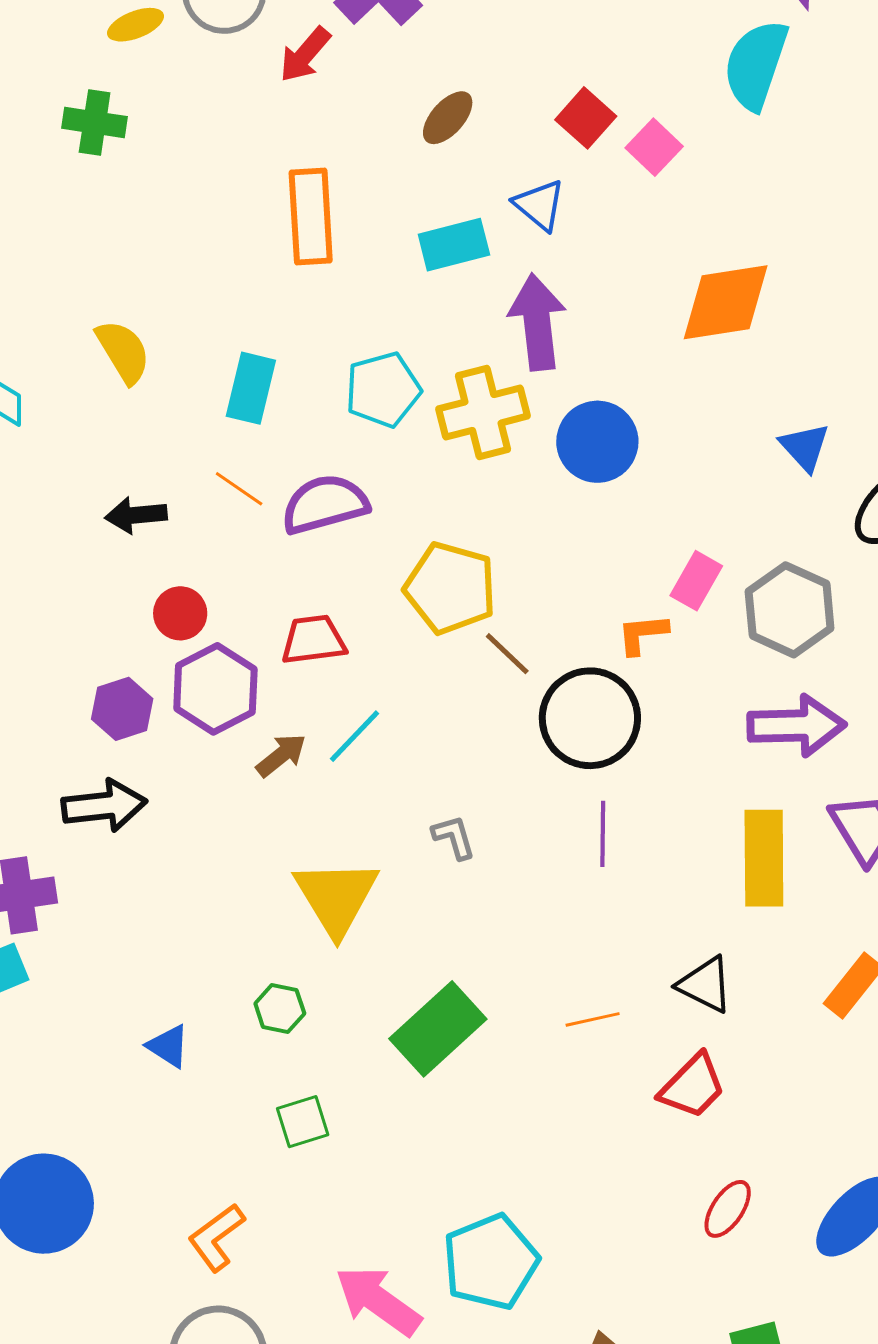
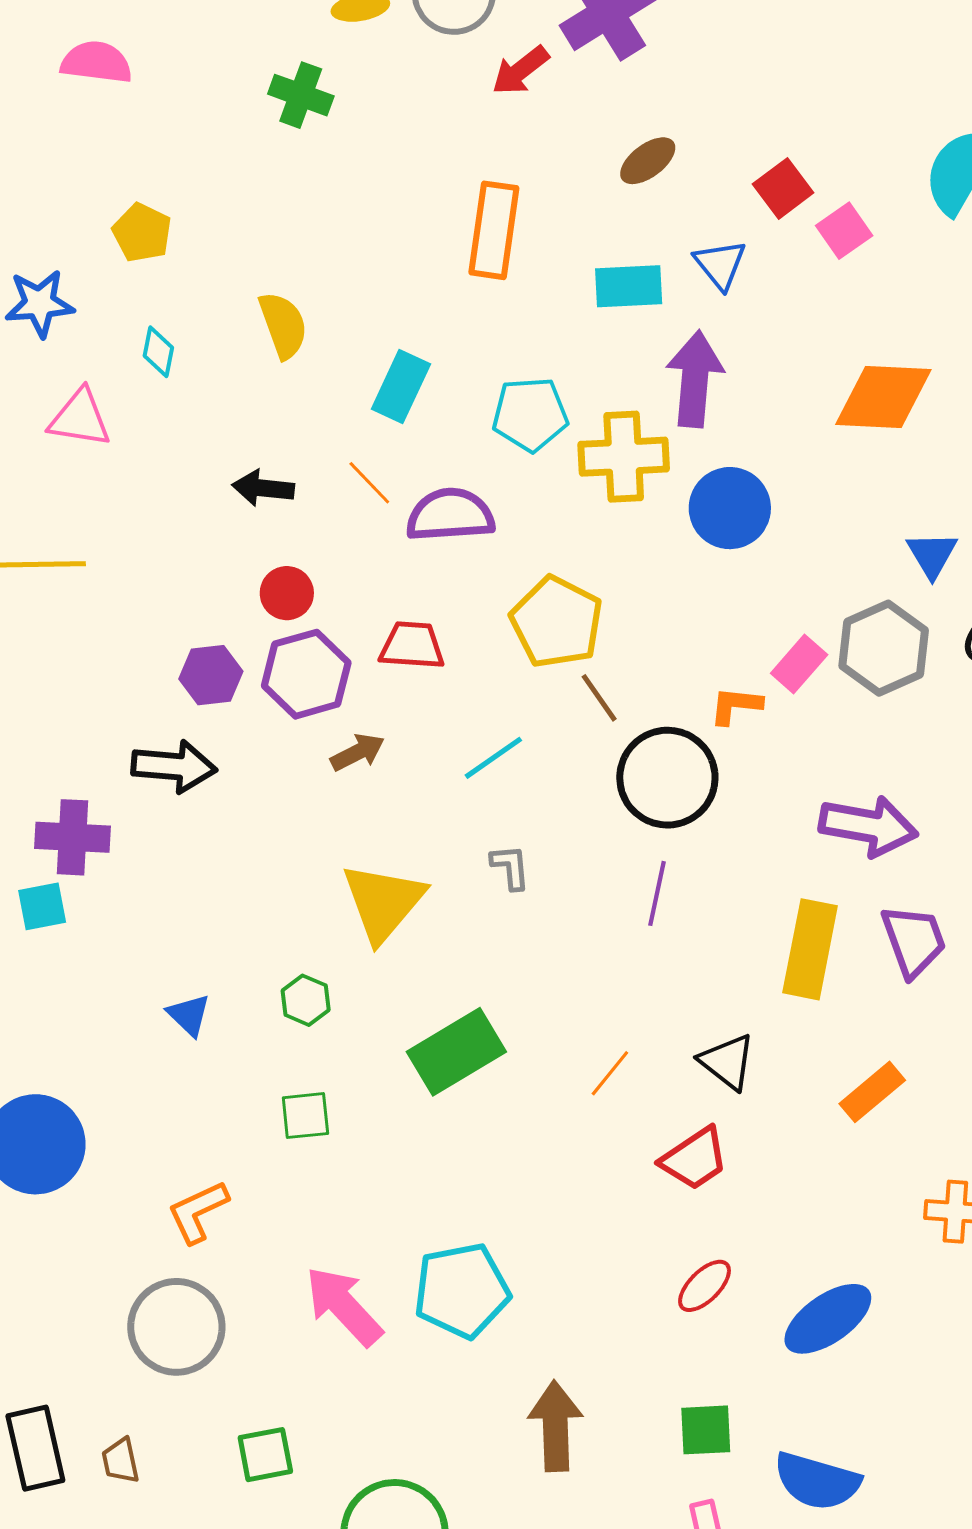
gray hexagon: (790, 610) -> (884, 648), moved
cyan line: (354, 736) -> (493, 758), moved
orange line: (593, 1019) -> (610, 1073), turned -50

